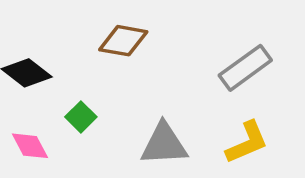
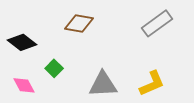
gray rectangle: (245, 68) -> (157, 23), moved

